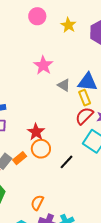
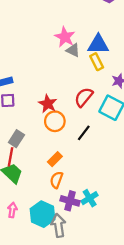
pink star: (43, 65) -> (65, 37), moved
red semicircle: (84, 116) -> (84, 97), moved
orange rectangle: (20, 158) -> (55, 159), moved

